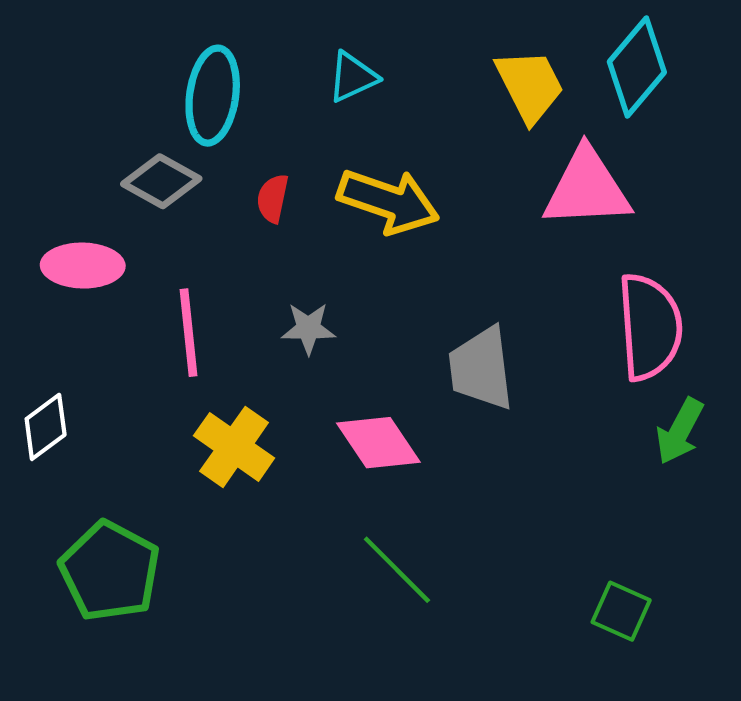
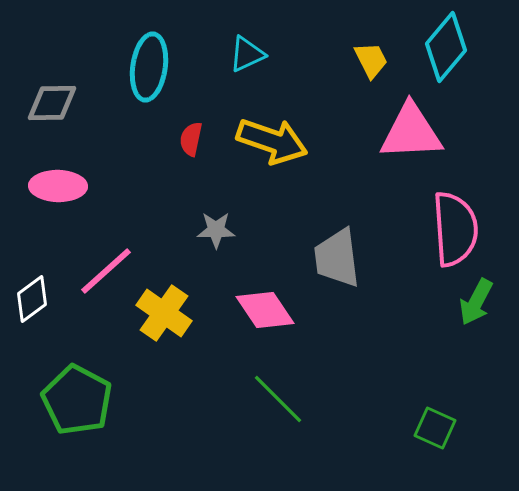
yellow trapezoid: (530, 86) -> (371, 60), size x0.7
gray diamond: (161, 181) -> (52, 103), moved, turned -30
pink line: (188, 333) -> (106, 271), moved, turned 54

